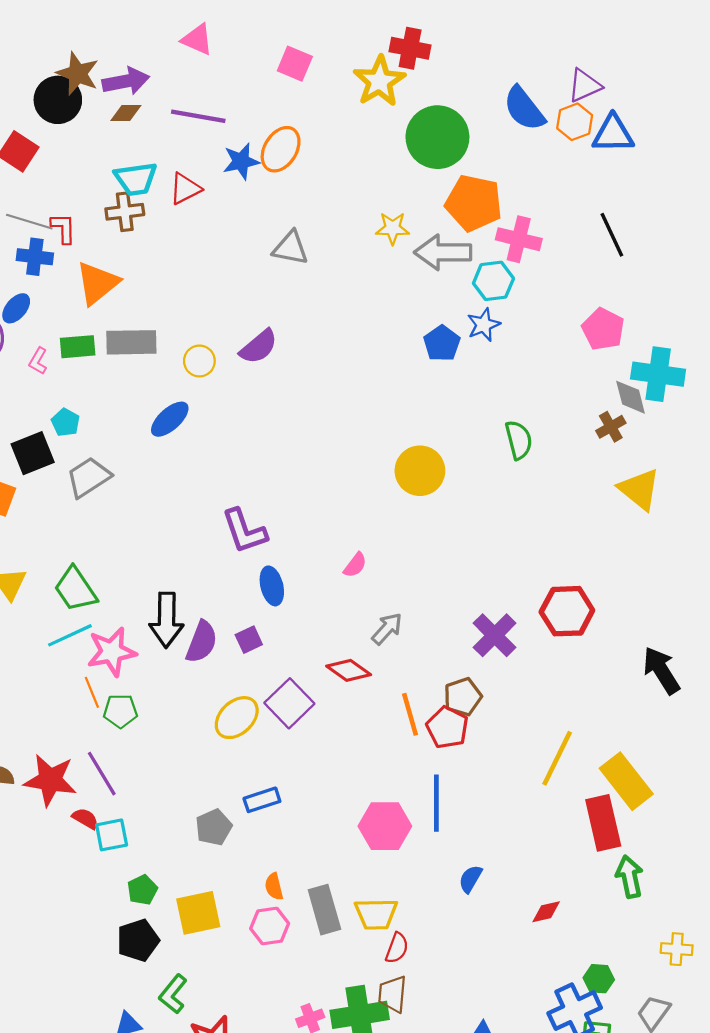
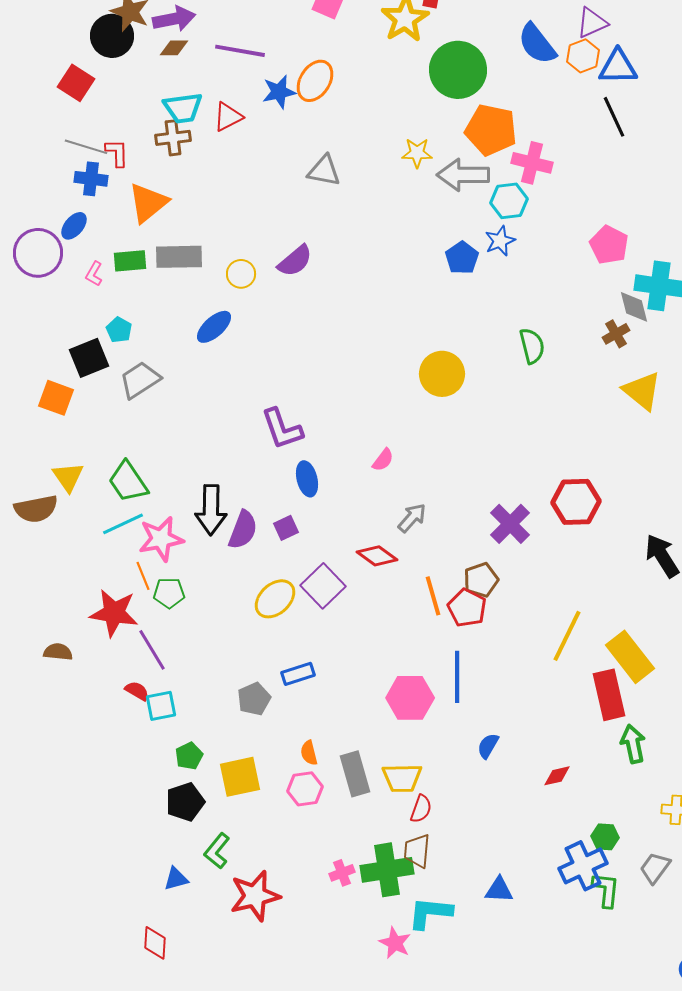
black line: (612, 235) -> (614, 117), moved
red star: (50, 780) -> (114, 613), moved

